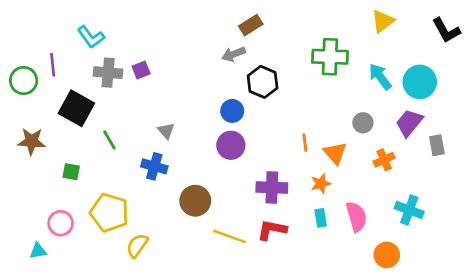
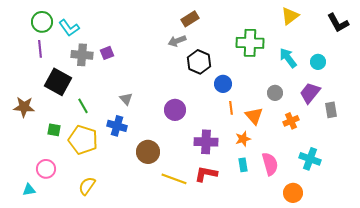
green circle: (24, 81) -> (42, 22), moved
cyan circle: (420, 82) -> (318, 62), size x0.6
blue circle: (232, 111) -> (223, 84), moved
yellow pentagon: (109, 213) -> (83, 140), moved
yellow semicircle: (137, 246) -> (87, 186), moved

